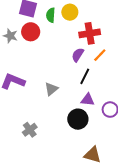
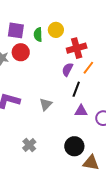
black circle: (78, 119) -> (74, 146), moved

